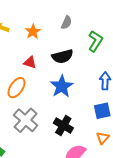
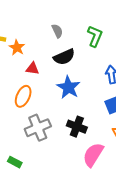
gray semicircle: (66, 23) -> (57, 31), moved, turned -40
orange star: (33, 32) -> (17, 48), moved
gray cross: (26, 120) -> (38, 128), turned 35

